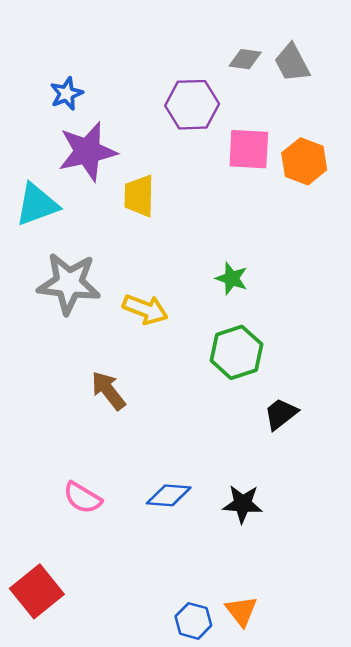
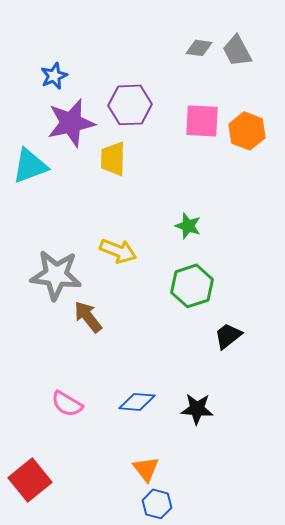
purple hexagon: (192, 105) -> (130, 105), moved
gray star: (69, 283) -> (56, 275), moved
orange triangle: (241, 611) -> (146, 469), moved

